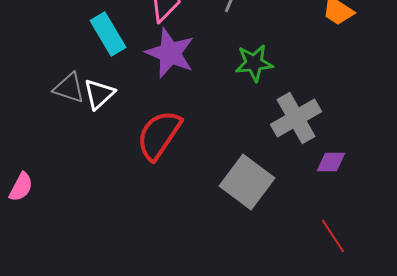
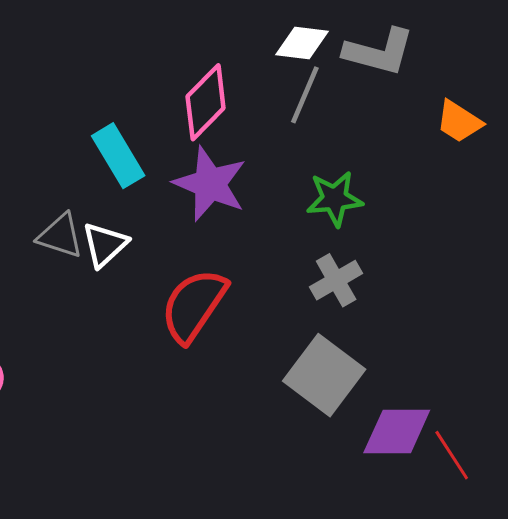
gray cross: (296, 118) -> (336, 280), moved, size x0.7
purple diamond: (331, 162) -> (397, 431), moved, size x1.6

